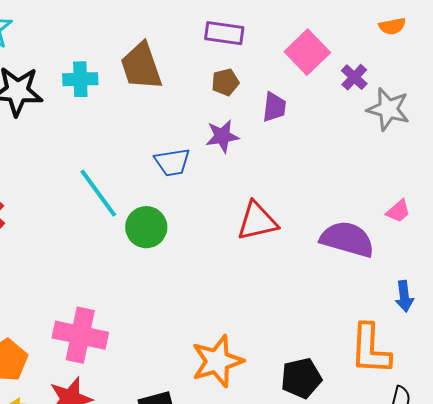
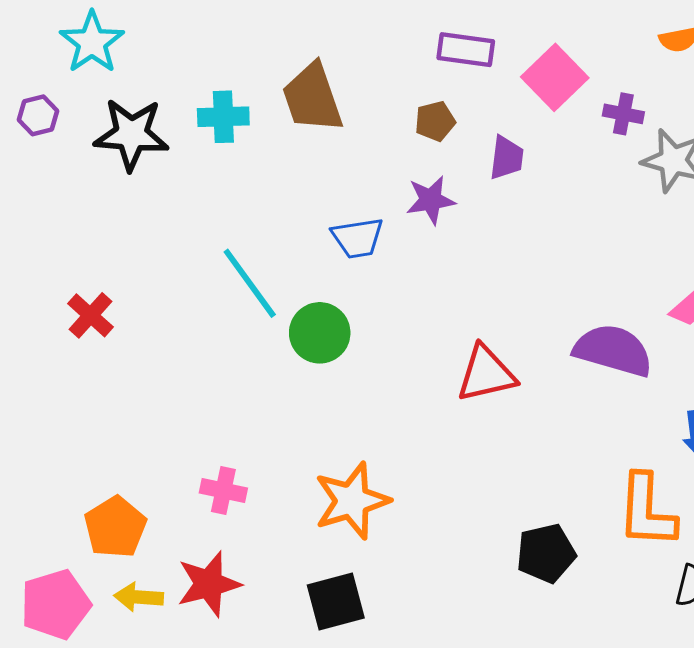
purple rectangle: (224, 33) -> (466, 50), moved
purple cross: (354, 77) -> (623, 114), turned -32
red triangle: (257, 221) -> (486, 374), moved
pink cross: (80, 335) -> (223, 491), size x0.6
orange star: (217, 361) -> (352, 501), moved

